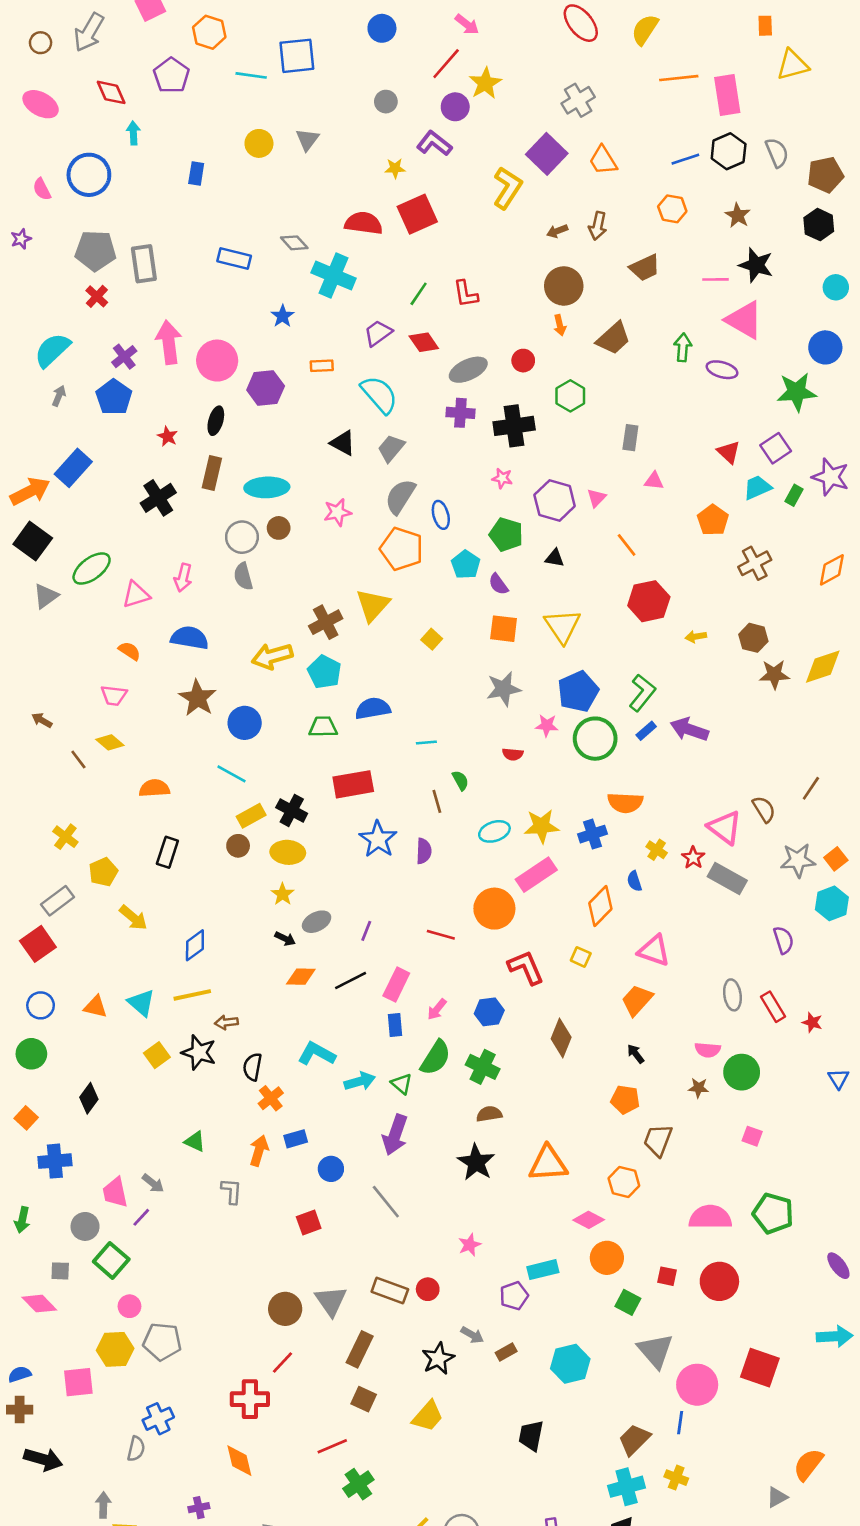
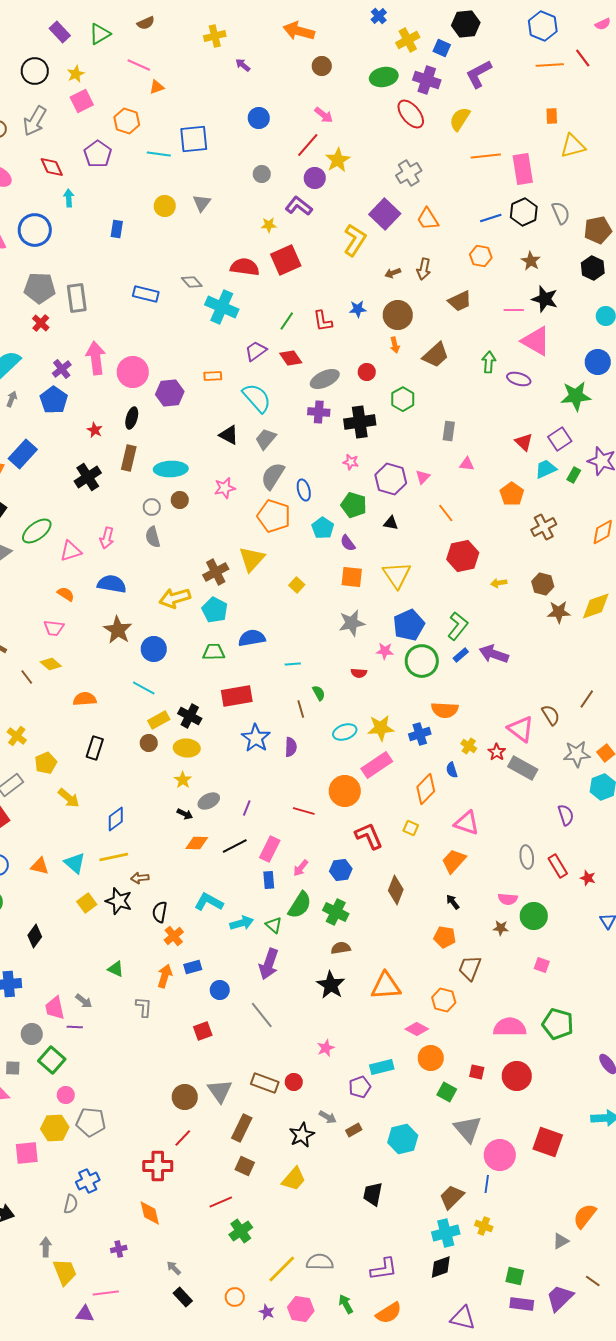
blue star: (283, 316) -> (358, 309), moved, turned 30
gray circle: (242, 537) -> (152, 507), size x0.7
purple line: (141, 1217) -> (75, 1027), turned 49

